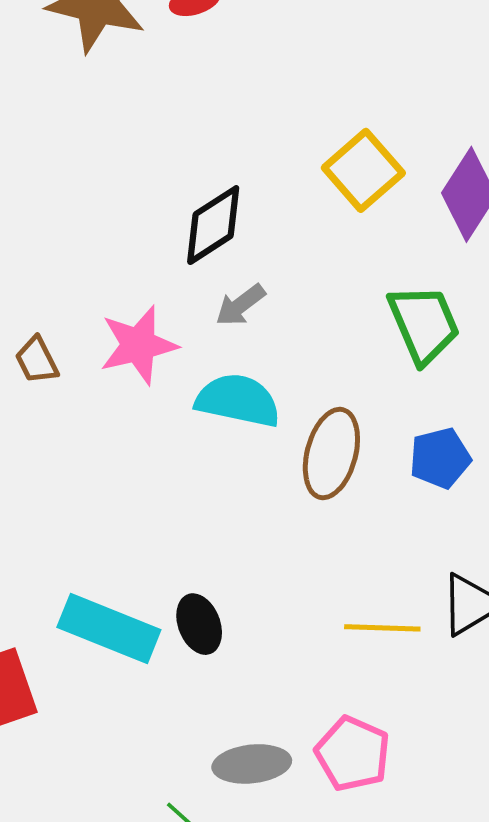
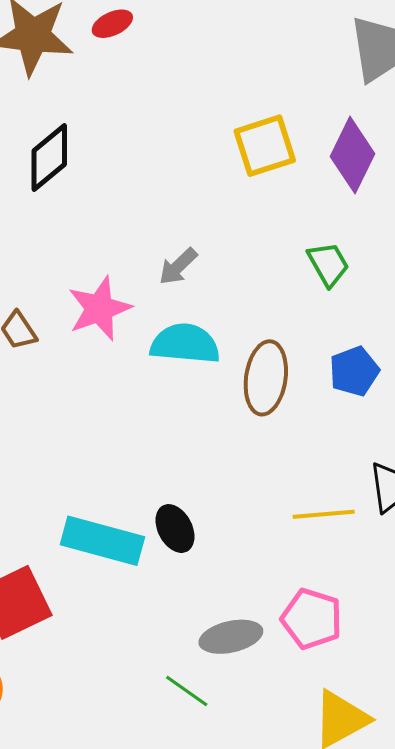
yellow square: (363, 170) -> (265, 146), turned 30
black diamond: (213, 225) -> (49, 157), moved
green trapezoid: (424, 324) -> (328, 264), size x0.7

